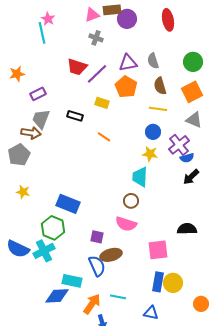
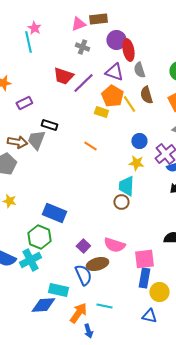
purple circle: (127, 19) -> (116, 40), moved
red ellipse: (168, 20) -> (128, 50), moved
purple triangle: (128, 63) -> (114, 72), turned 30
yellow rectangle: (102, 103) -> (101, 112), moved
yellow line: (158, 109) -> (129, 104), moved, turned 48
black rectangle: (75, 116) -> (49, 125), moved
gray trapezoid: (41, 119) -> (36, 140), moved
brown circle: (131, 201) -> (121, 202), moved
pink semicircle: (126, 224) -> (114, 245), moved
purple square: (97, 237) -> (83, 246), turned 32
blue rectangle: (158, 282) -> (144, 278), moved
blue triangle: (151, 313) -> (149, 316), moved

